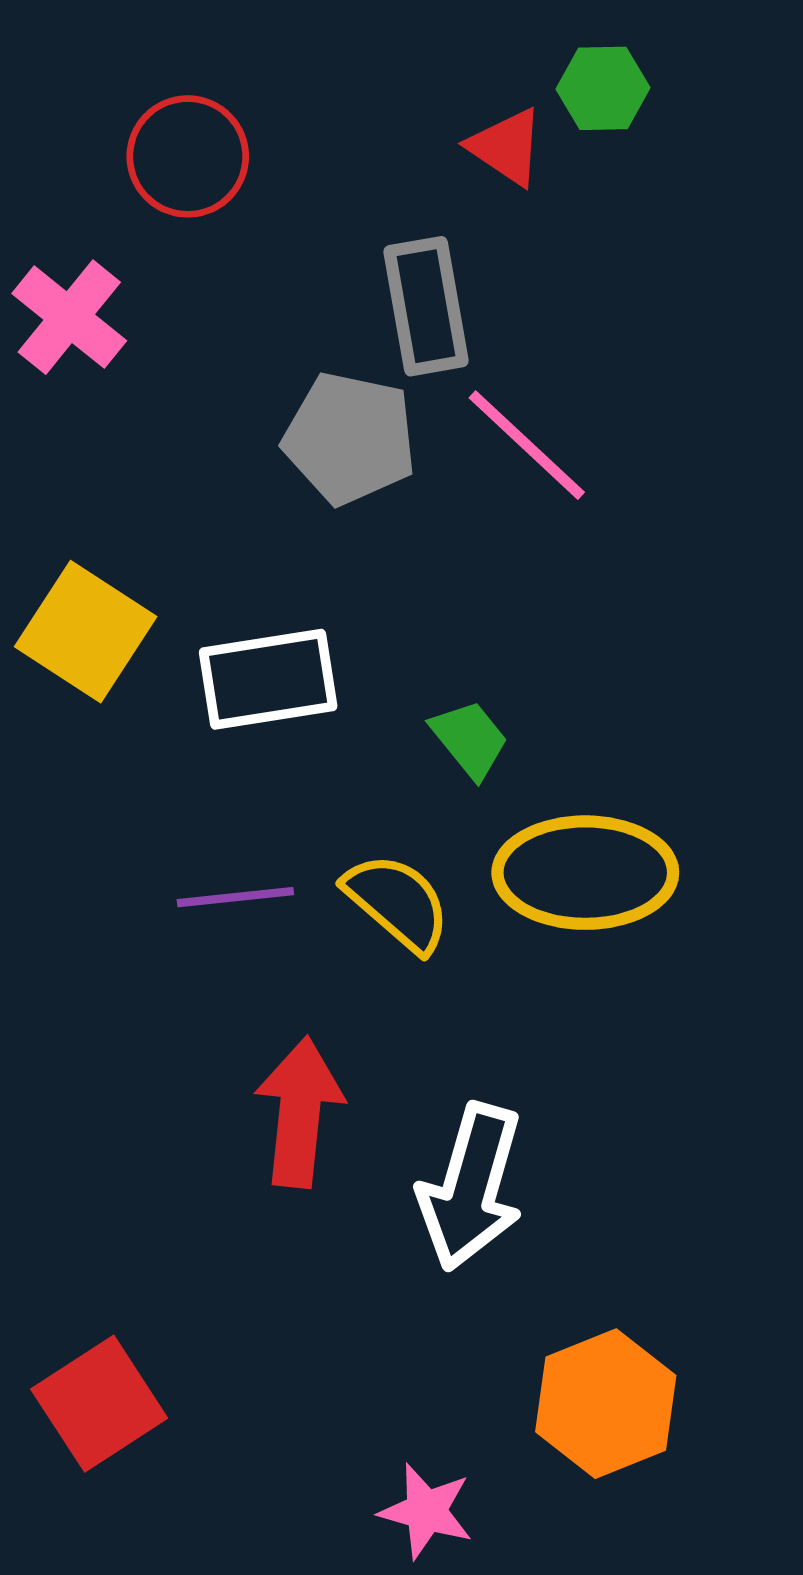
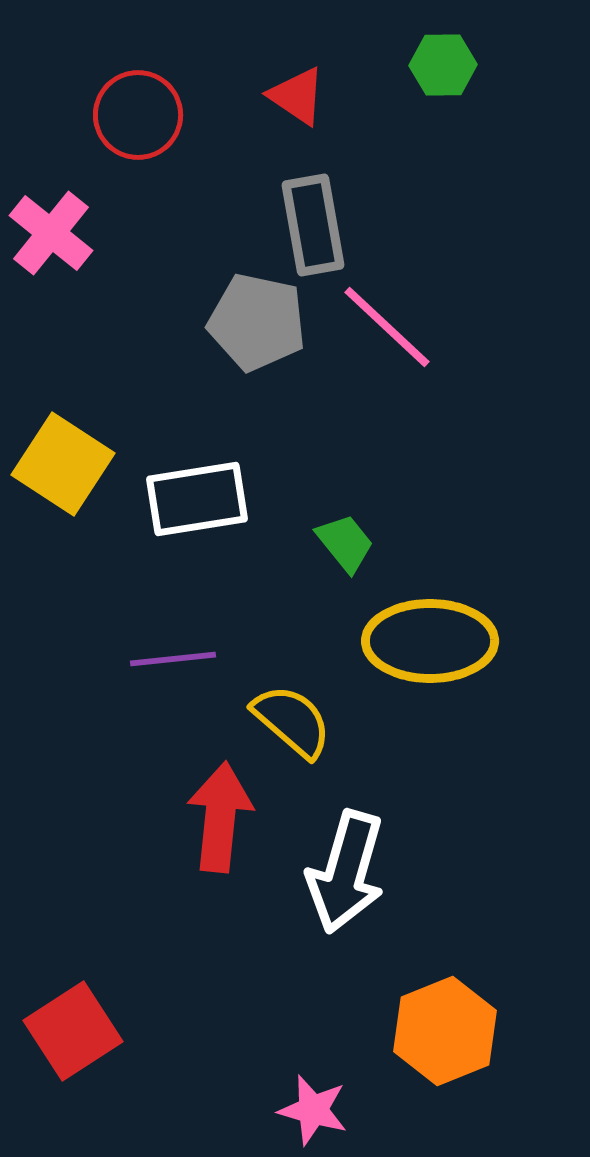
red triangle: (506, 147) -> (297, 96), moved
yellow semicircle: (397, 903) -> (292, 721), moved

